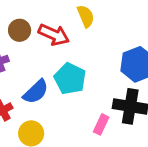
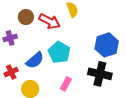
pink rectangle: (101, 124) -> (66, 84), moved

